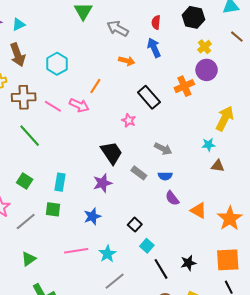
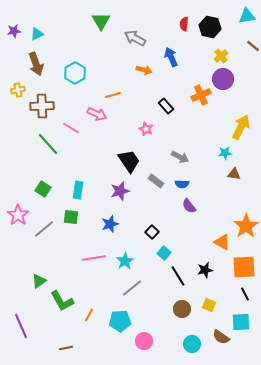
red semicircle: (156, 22) -> (184, 24), moved
orange line: (95, 86) -> (113, 95), turned 42
black rectangle: (149, 97) -> (166, 106), size x0.7
pink line: (53, 106) -> (71, 128), moved
orange triangle: (198, 210) -> (222, 242), moved
green triangle: (29, 259) -> (39, 281), moved

